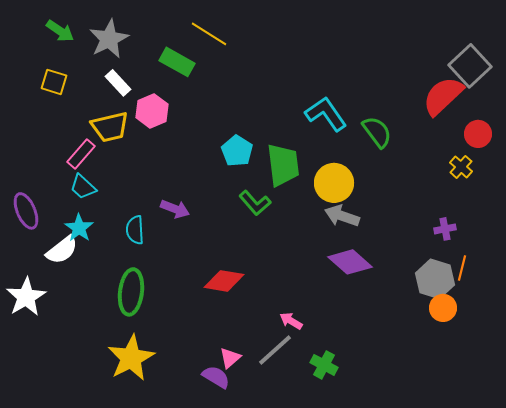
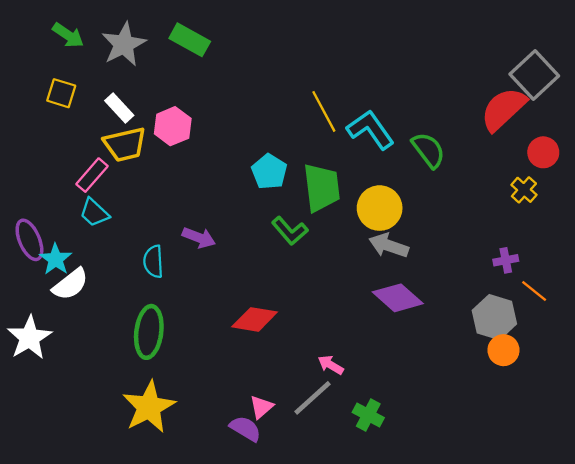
yellow line: (209, 34) -> (324, 111), moved, turned 30
green rectangle: (177, 62) -> (190, 40), moved
white rectangle: (118, 83) -> (119, 108), moved
cyan star: (79, 228) -> (56, 259), moved
orange line: (462, 268) -> (534, 291), moved, turned -65

